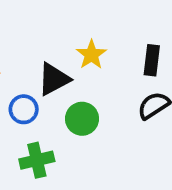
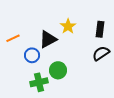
green circle: (82, 119) -> (58, 70), moved

